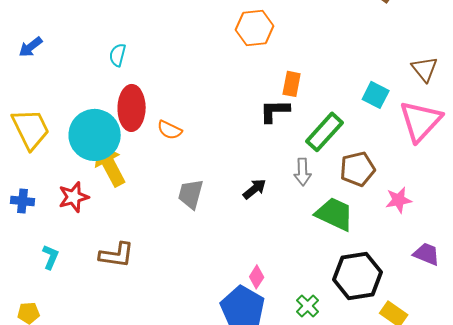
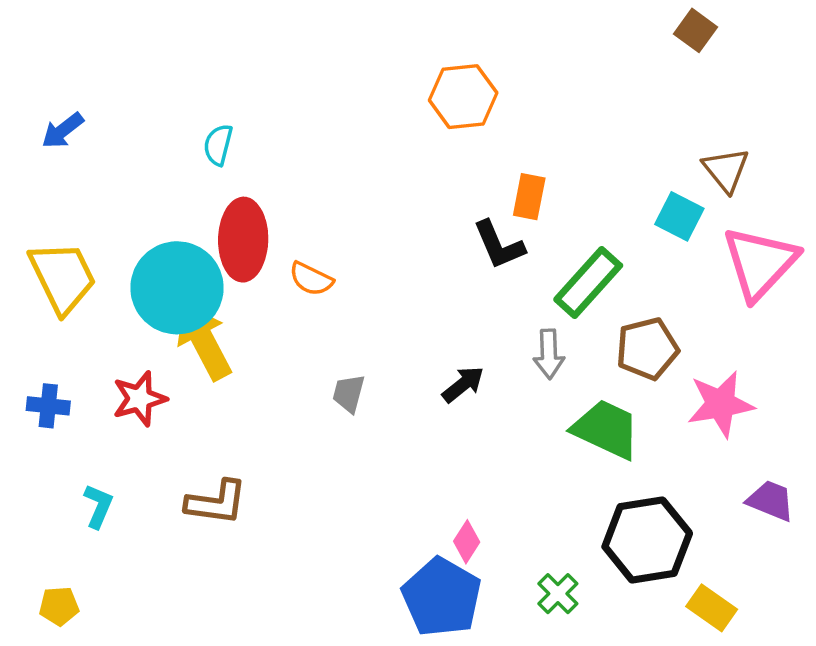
brown triangle: (425, 69) -> (726, 170), moved
black L-shape: (275, 111) -> (499, 245), turned -112
gray trapezoid: (191, 194) -> (349, 393), size x0.7
pink star: (399, 200) -> (721, 404), size x1.4

